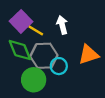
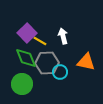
orange triangle: (89, 55) -> (86, 62), turned 30
green circle: (34, 80) -> (22, 84), moved

